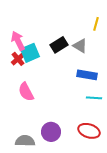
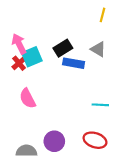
yellow line: (96, 24) -> (102, 15), moved
gray triangle: (80, 46) -> (98, 49), moved
blue rectangle: (87, 75) -> (74, 63), moved

